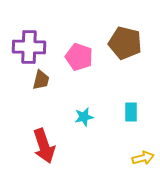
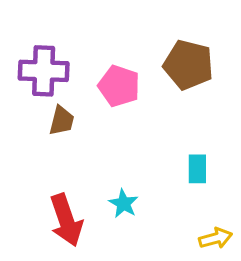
cyan star: (84, 117) -> (124, 204), moved, turned -30

